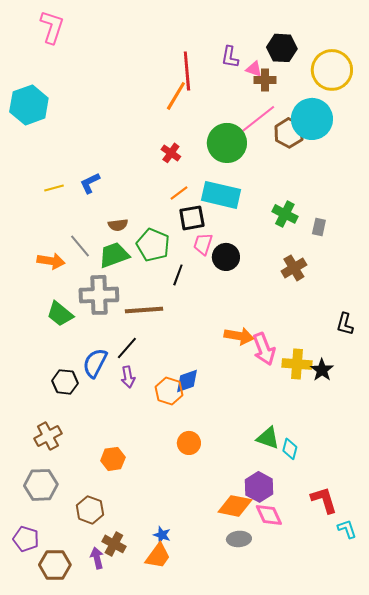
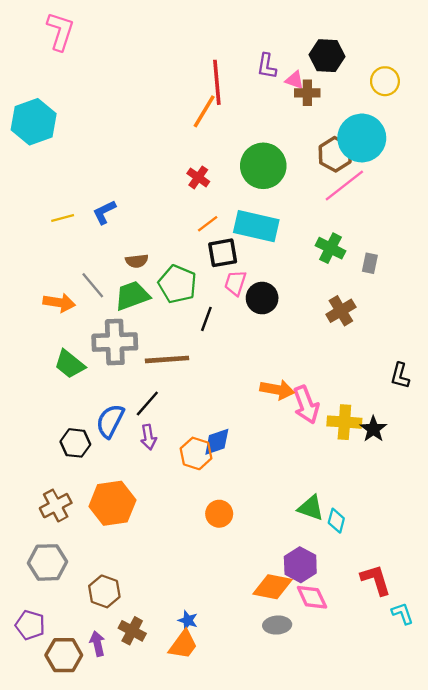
yellow circle: (332, 70) -> (385, 81), size x0.6
pink line: (258, 119) -> (344, 186), moved
orange hexagon: (113, 459) -> (112, 503), moved, size x1.6
purple arrow: (97, 558) -> (97, 644), moved

